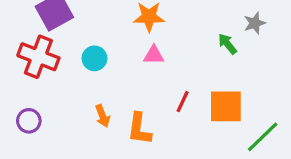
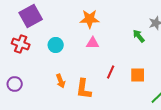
red cross: (38, 57) -> (21, 44), size x0.7
orange square: (226, 106) -> (138, 75), size x0.7

